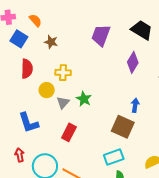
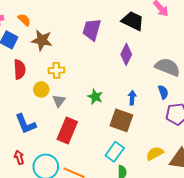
brown star: (51, 42) -> (42, 40), size x1.5
green star: (84, 99) -> (95, 97), moved
red rectangle: (69, 132) -> (67, 130), size x1.4
cyan rectangle: (114, 157) -> (115, 152), turned -30

